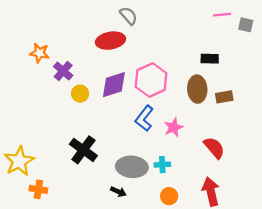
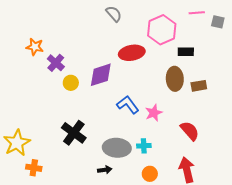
red ellipse: (110, 41) -> (132, 53), moved
pink hexagon: (151, 80) -> (162, 30), moved
blue L-shape: (144, 118) -> (128, 105), turned 105
black arrow: (118, 192) -> (105, 170), turned -32

